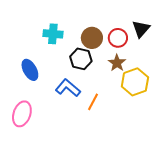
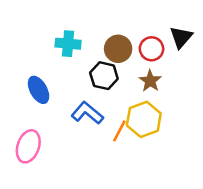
yellow hexagon: (135, 82) -> (144, 119), moved

